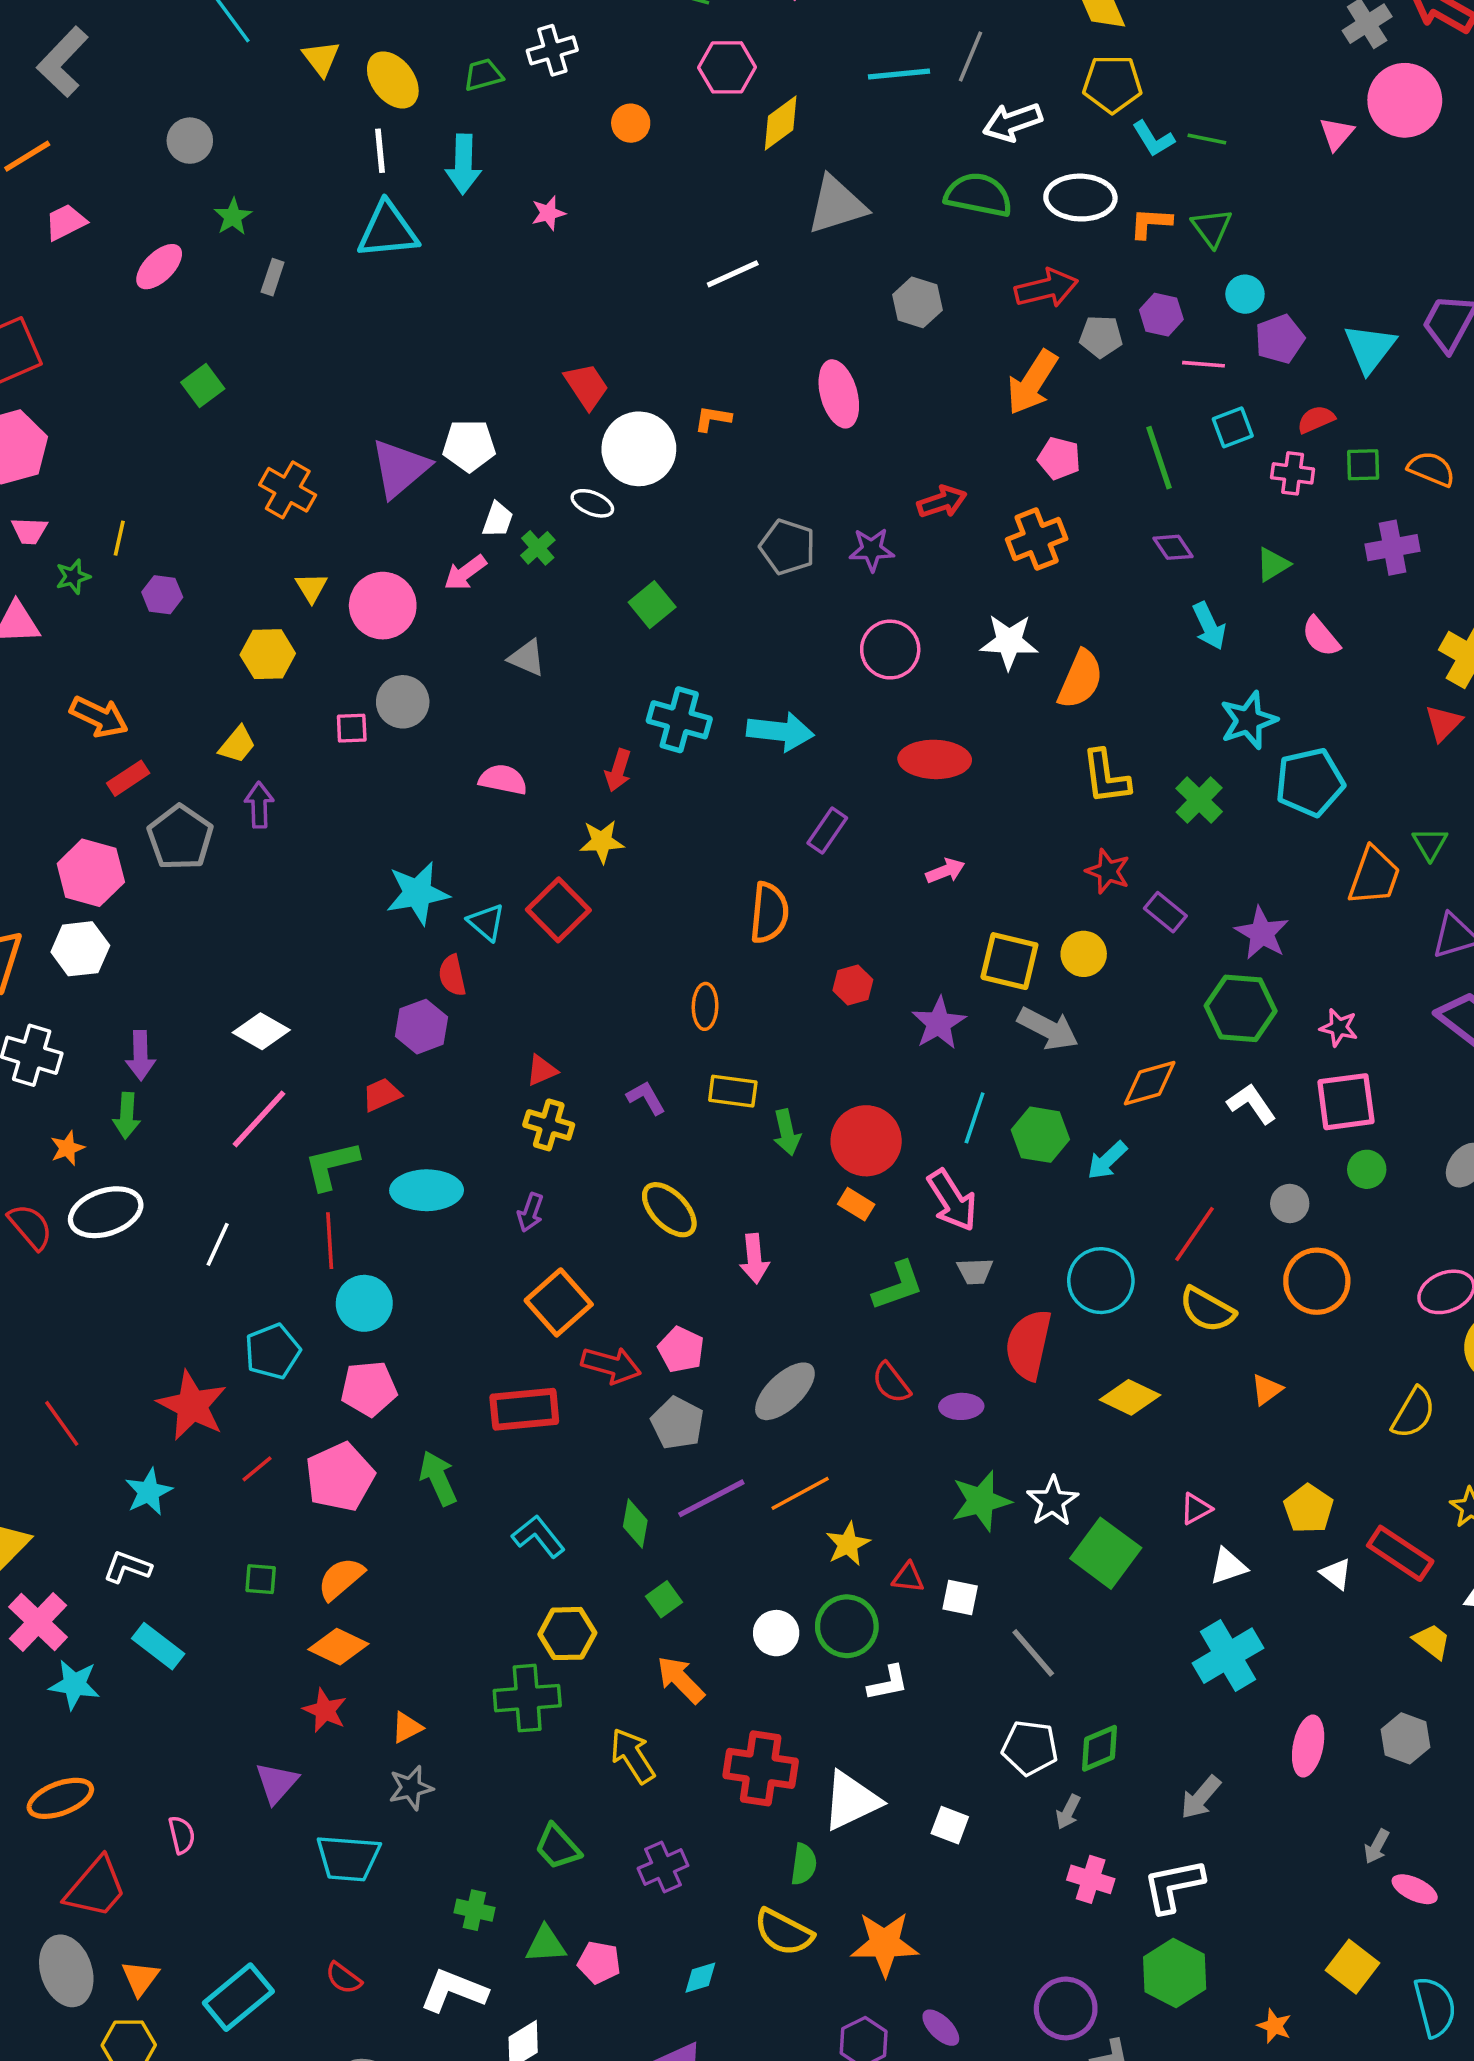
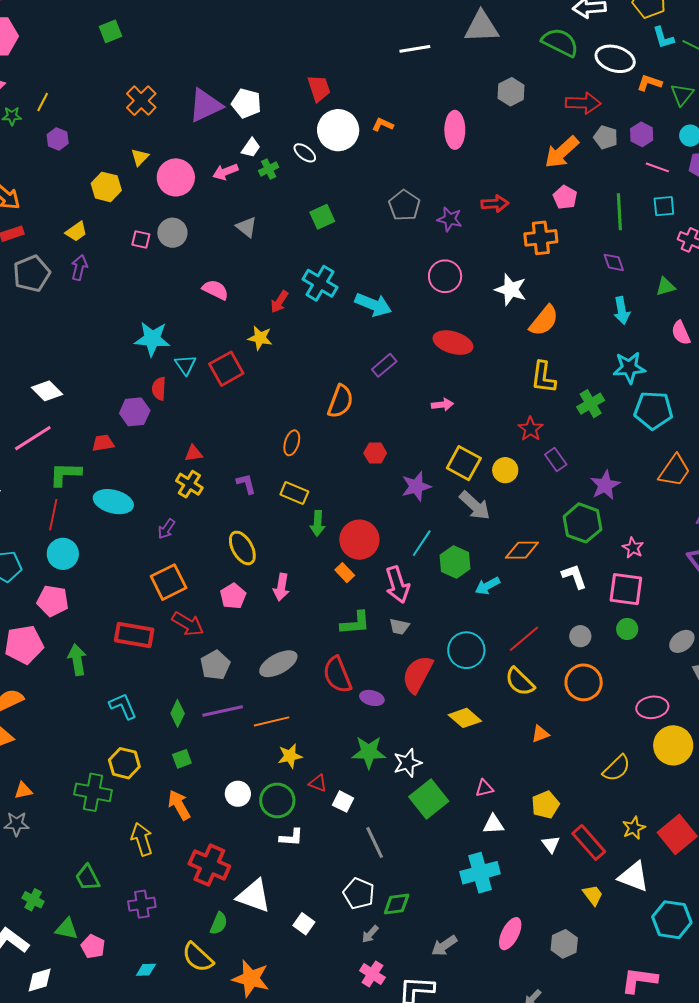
pink pentagon: (681, 1350) -> (233, 596), moved
red semicircle: (891, 1383) -> (337, 675), size x1.5
white triangle: (851, 1801) -> (254, 896), turned 30

